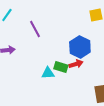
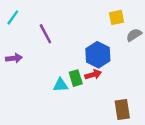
green rectangle: (61, 67) -> (76, 78), turned 56

